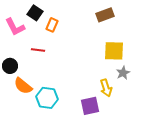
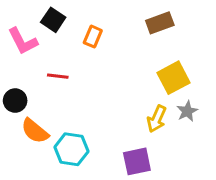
orange rectangle: (52, 25) -> (93, 37), moved
yellow square: (114, 51) -> (173, 78), turned -30
yellow arrow: (106, 88) -> (157, 119), moved, turned 42

